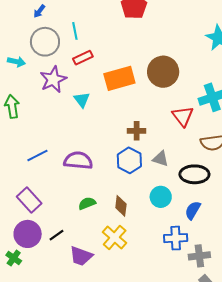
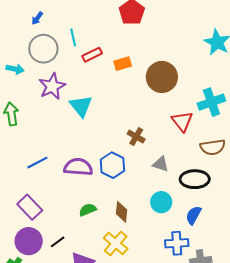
red rectangle: (83, 58) -> (92, 55), moved
orange rectangle: (119, 78) -> (123, 64), moved, size x0.6
cyan triangle: (82, 100) -> (81, 106), size x1.4
brown cross: (137, 131) -> (136, 137), turned 30
blue hexagon: (129, 160) -> (112, 165), moved

